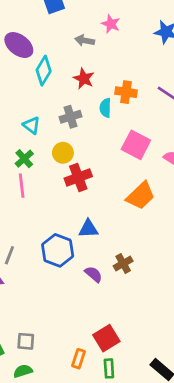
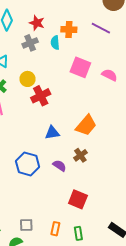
gray cross: (71, 117) -> (30, 43), moved
orange trapezoid: (141, 196) -> (86, 125), moved
blue hexagon: (58, 250) -> (28, 164), moved
red square: (106, 338) -> (78, 199), moved, turned -30
gray square: (26, 341) -> (26, 225), moved

